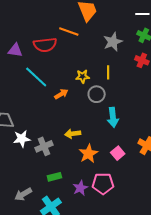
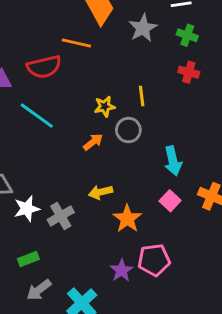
gray star: (113, 42) -> (143, 28), moved
orange arrow: (61, 94) -> (93, 142), moved
cyan arrow: (113, 117) -> (173, 161), moved
pink square: (118, 153) -> (170, 201), moved
green rectangle: (54, 177) -> (28, 259), moved

